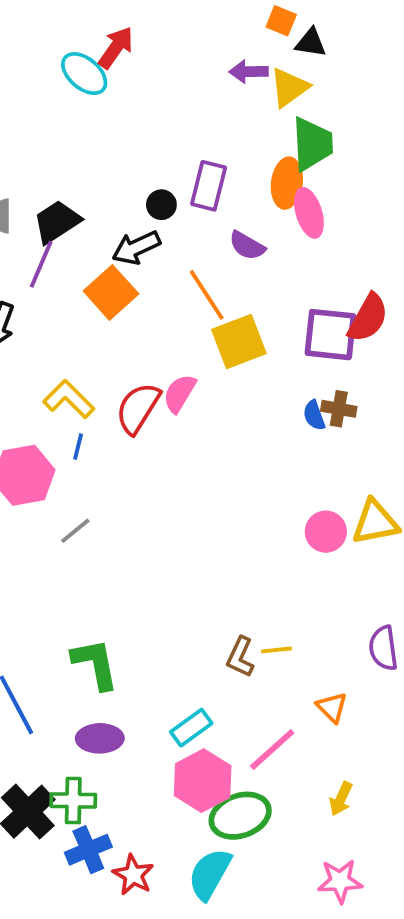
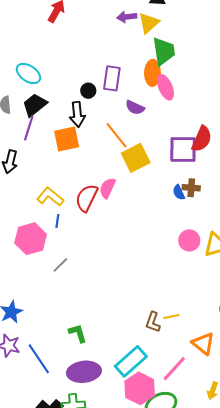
cyan ellipse: (84, 74) -> (28, 74), moved
black arrow: (136, 248) -> (77, 114), turned -65
orange square: (111, 292) -> (67, 139), turned 36
pink circle: (326, 532) -> (189, 240), moved
green L-shape: (95, 664) -> (78, 333), size x0.7
orange triangle: (332, 707) -> (203, 344), size x1.4
cyan rectangle: (191, 728) -> (131, 361), size x1.5
purple ellipse: (100, 738) -> (84, 372), size x1.4

